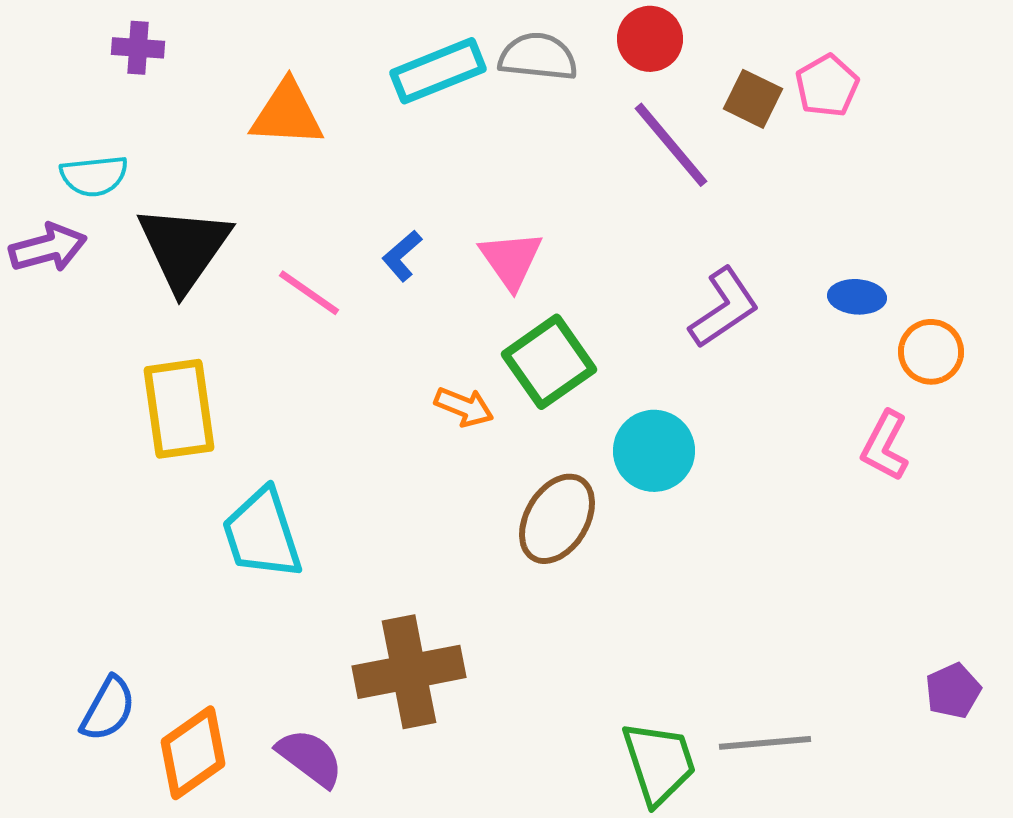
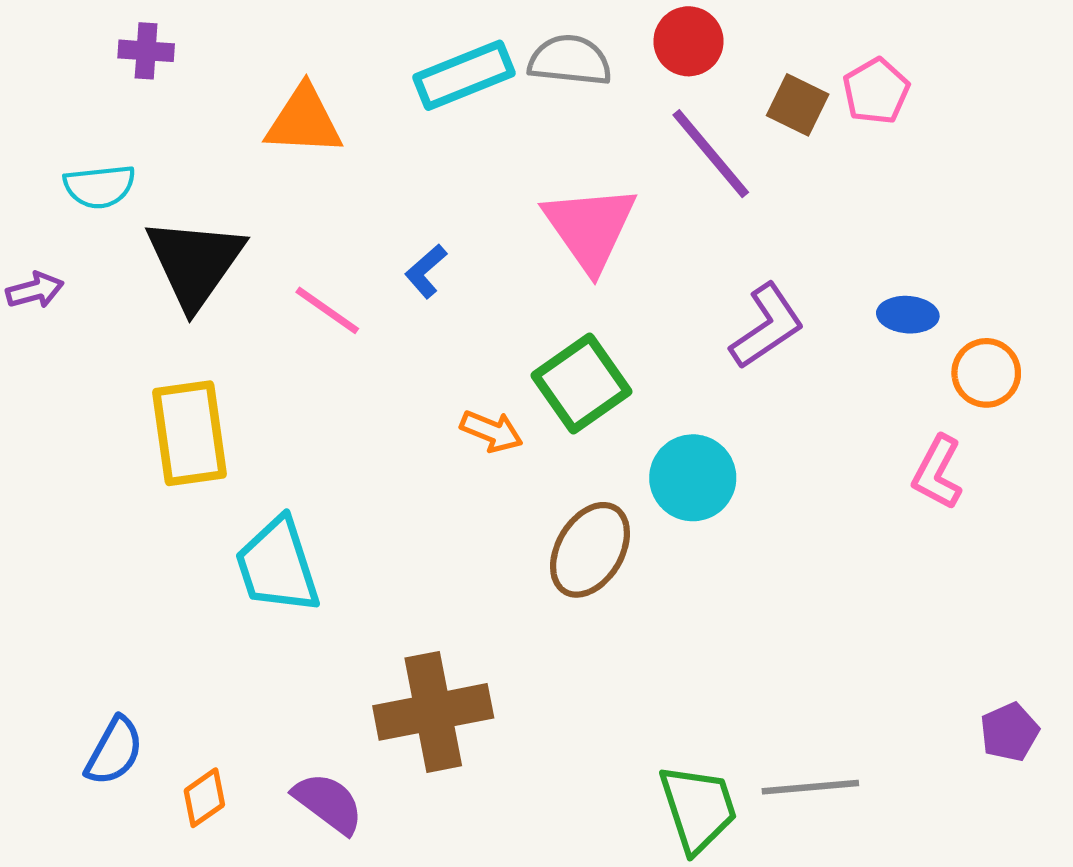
purple arrow: (48, 248) -> (35, 290), moved, size x0.7
pink triangle: (511, 260) -> (590, 228), moved, size x1.4
orange diamond: (193, 753) -> (204, 798), size x0.6

